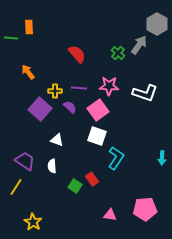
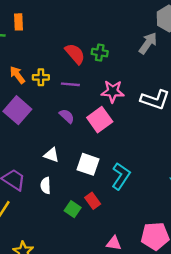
green cross: (118, 53) -> (100, 53), moved, turned -32
purple line: (79, 88) -> (70, 84), moved
yellow cross: (55, 91) -> (41, 77), moved
purple square: (40, 109) -> (17, 110), moved
white square: (97, 136) -> (88, 164), moved

